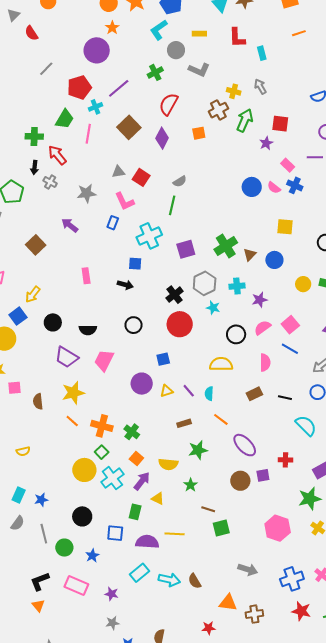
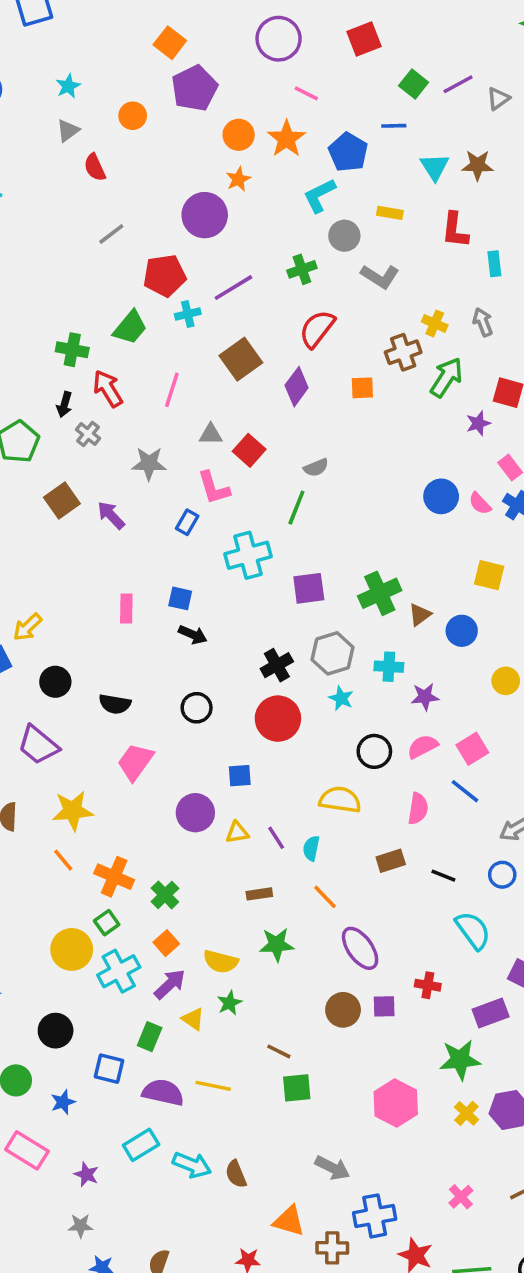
pink line: (88, 134) -> (172, 390), moved
brown square: (36, 245) -> (62, 501), moved
blue square: (135, 264) -> (180, 598), moved
purple trapezoid: (66, 357) -> (38, 745), moved
green star: (191, 485) -> (229, 1003), moved
blue cross: (292, 579) -> (375, 1216), moved

